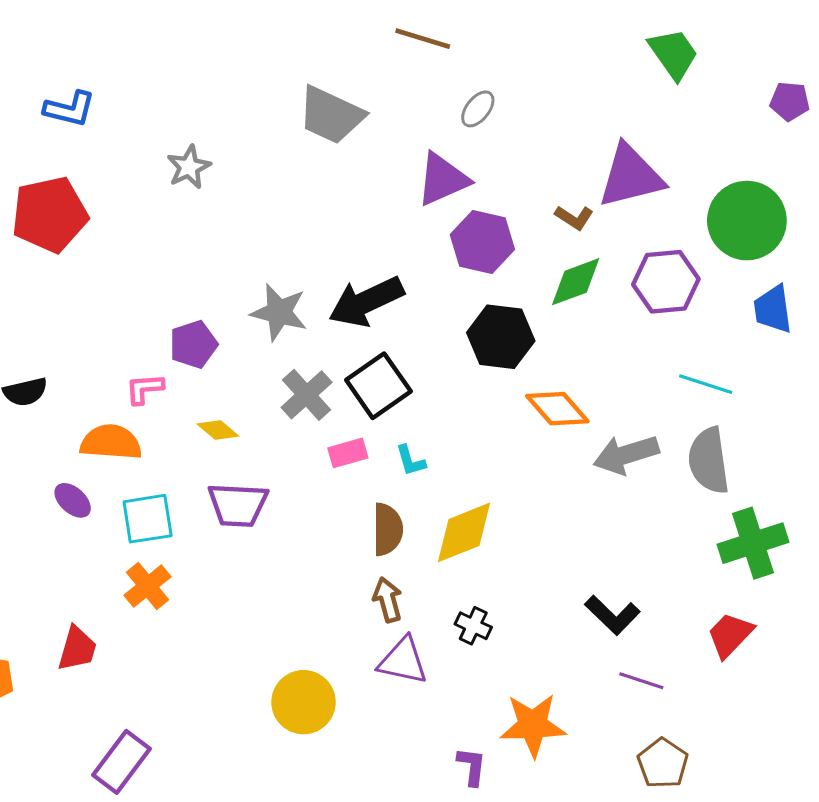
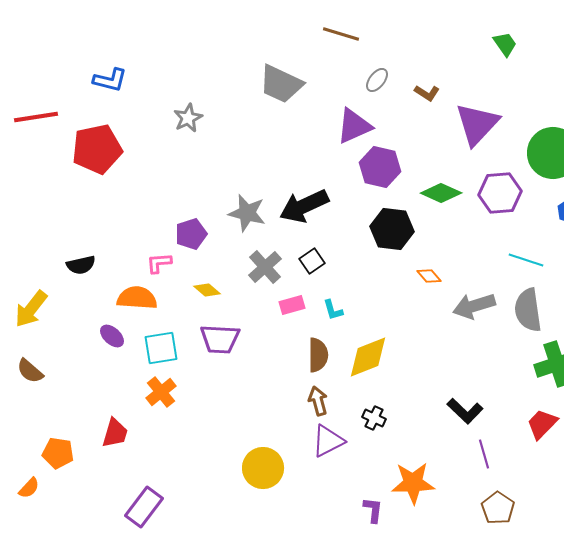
green trapezoid: (674, 54) -> (505, 44), size x0.7
purple triangle: (631, 176) -> (477, 124), turned -33
brown L-shape: (574, 217) -> (427, 93), moved
green diamond: (576, 282) -> (441, 193), turned 45
black square: (378, 386) -> (312, 261), size x0.6
orange diamond: (557, 409) -> (429, 276), size x0.6
purple triangle: (403, 661) -> (328, 441), turned -39
purple line: (641, 681) -> (484, 454), turned 56

